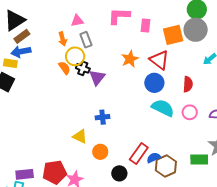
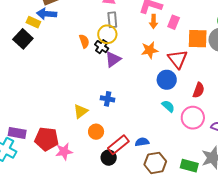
orange arrow: (63, 39) -> (154, 21), moved
yellow circle: (75, 56) -> (107, 34), moved
cyan semicircle: (163, 108) -> (168, 106), size x0.6
pink circle: (190, 112) -> (193, 118), size x1.5
yellow triangle: (80, 136) -> (81, 111), turned 42
red rectangle: (139, 154) -> (118, 145), moved
blue semicircle: (154, 158) -> (142, 142), moved

